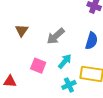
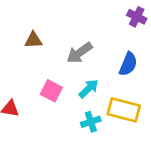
brown triangle: (22, 30) -> (33, 40), turned 48

